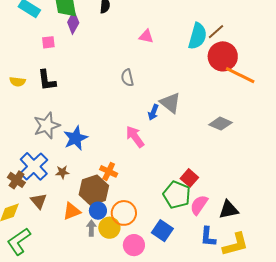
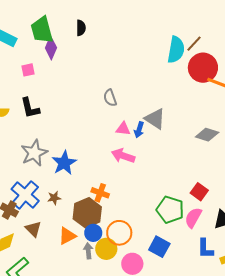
pink triangle: (146, 36) -> (123, 129), moved
pink arrow: (135, 137) -> (123, 156), turned -30
red square: (189, 178) -> (199, 192), moved

